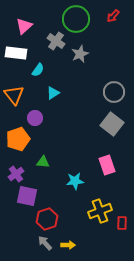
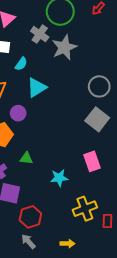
gray star: (80, 54) -> (64, 47), size x1.4
cyan triangle: (53, 93) -> (37, 87), size x1.5
yellow arrow: (68, 245) -> (67, 244), moved

